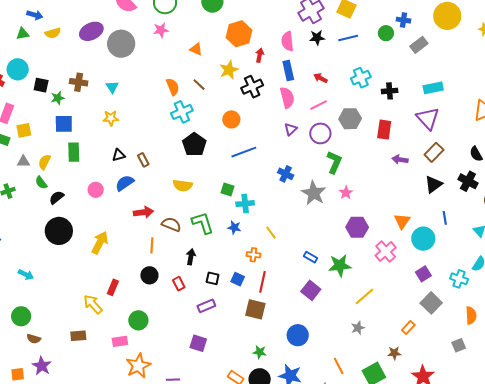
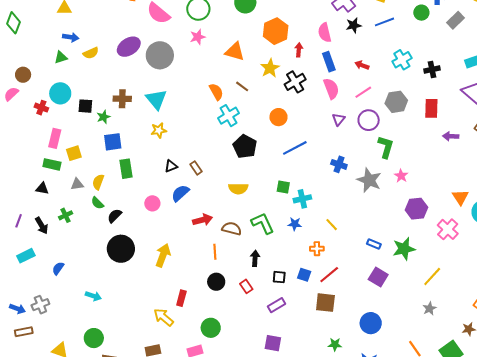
orange triangle: (196, 49) -> (235, 52), size x1.5
cyan triangle: (112, 87) -> (156, 99), size x1.6
red line: (262, 282) -> (329, 275), turned 45

